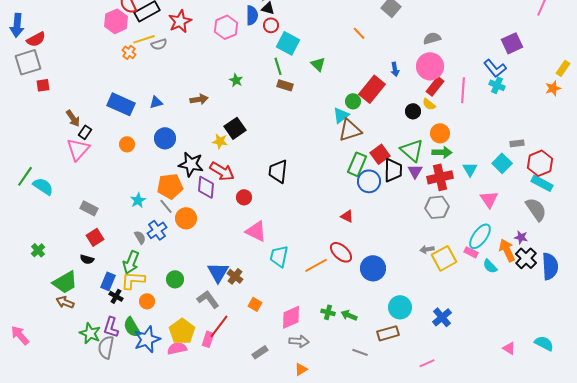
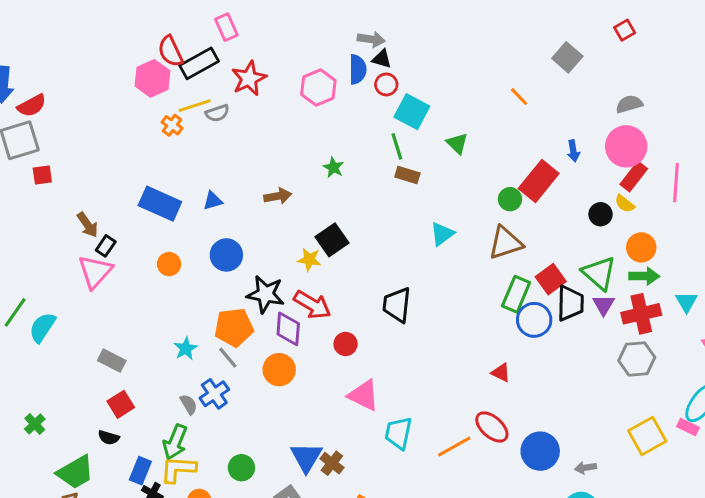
cyan triangle: (341, 115) -> (442, 234), moved
cyan semicircle: (43, 186) -> (42, 327), turned -90
orange circle: (186, 218) -> (279, 370), moved
gray arrow: (427, 249) -> (585, 468), moved

